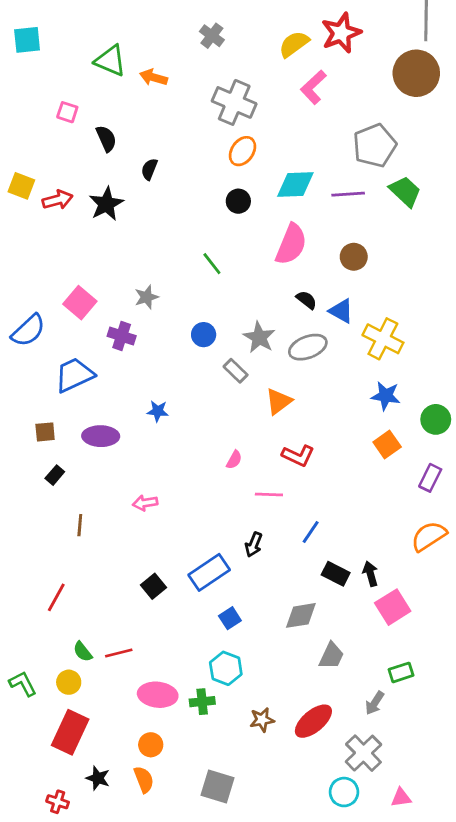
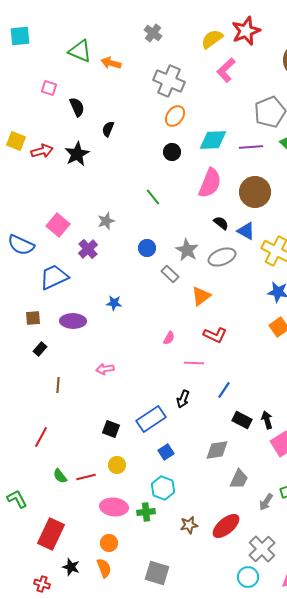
brown circle: (354, 257) -> (255, 192), size x1.6
blue semicircle: (28, 330) -> (21, 245), turned 68
purple cross: (122, 336) -> (88, 249), turned 30
black square: (154, 586) -> (111, 429), turned -30
yellow circle: (69, 682) -> (117, 465), moved
gray arrow: (375, 703) -> (266, 502), moved

